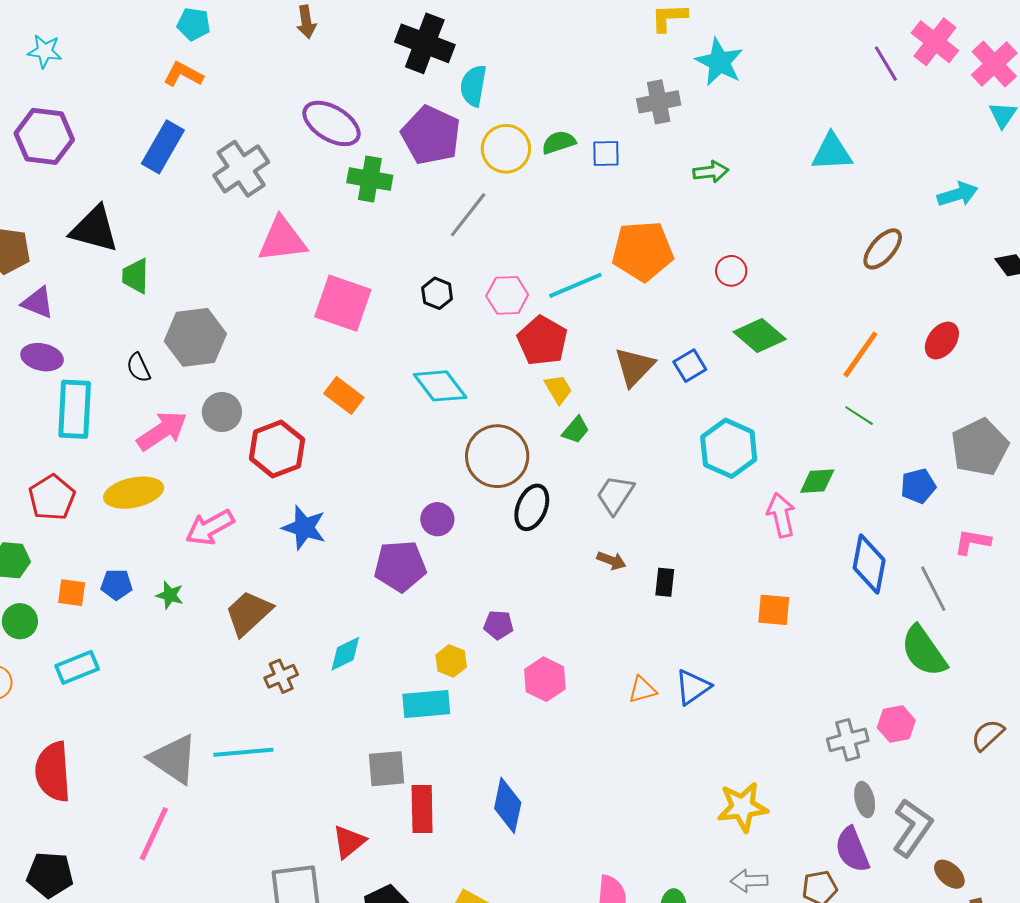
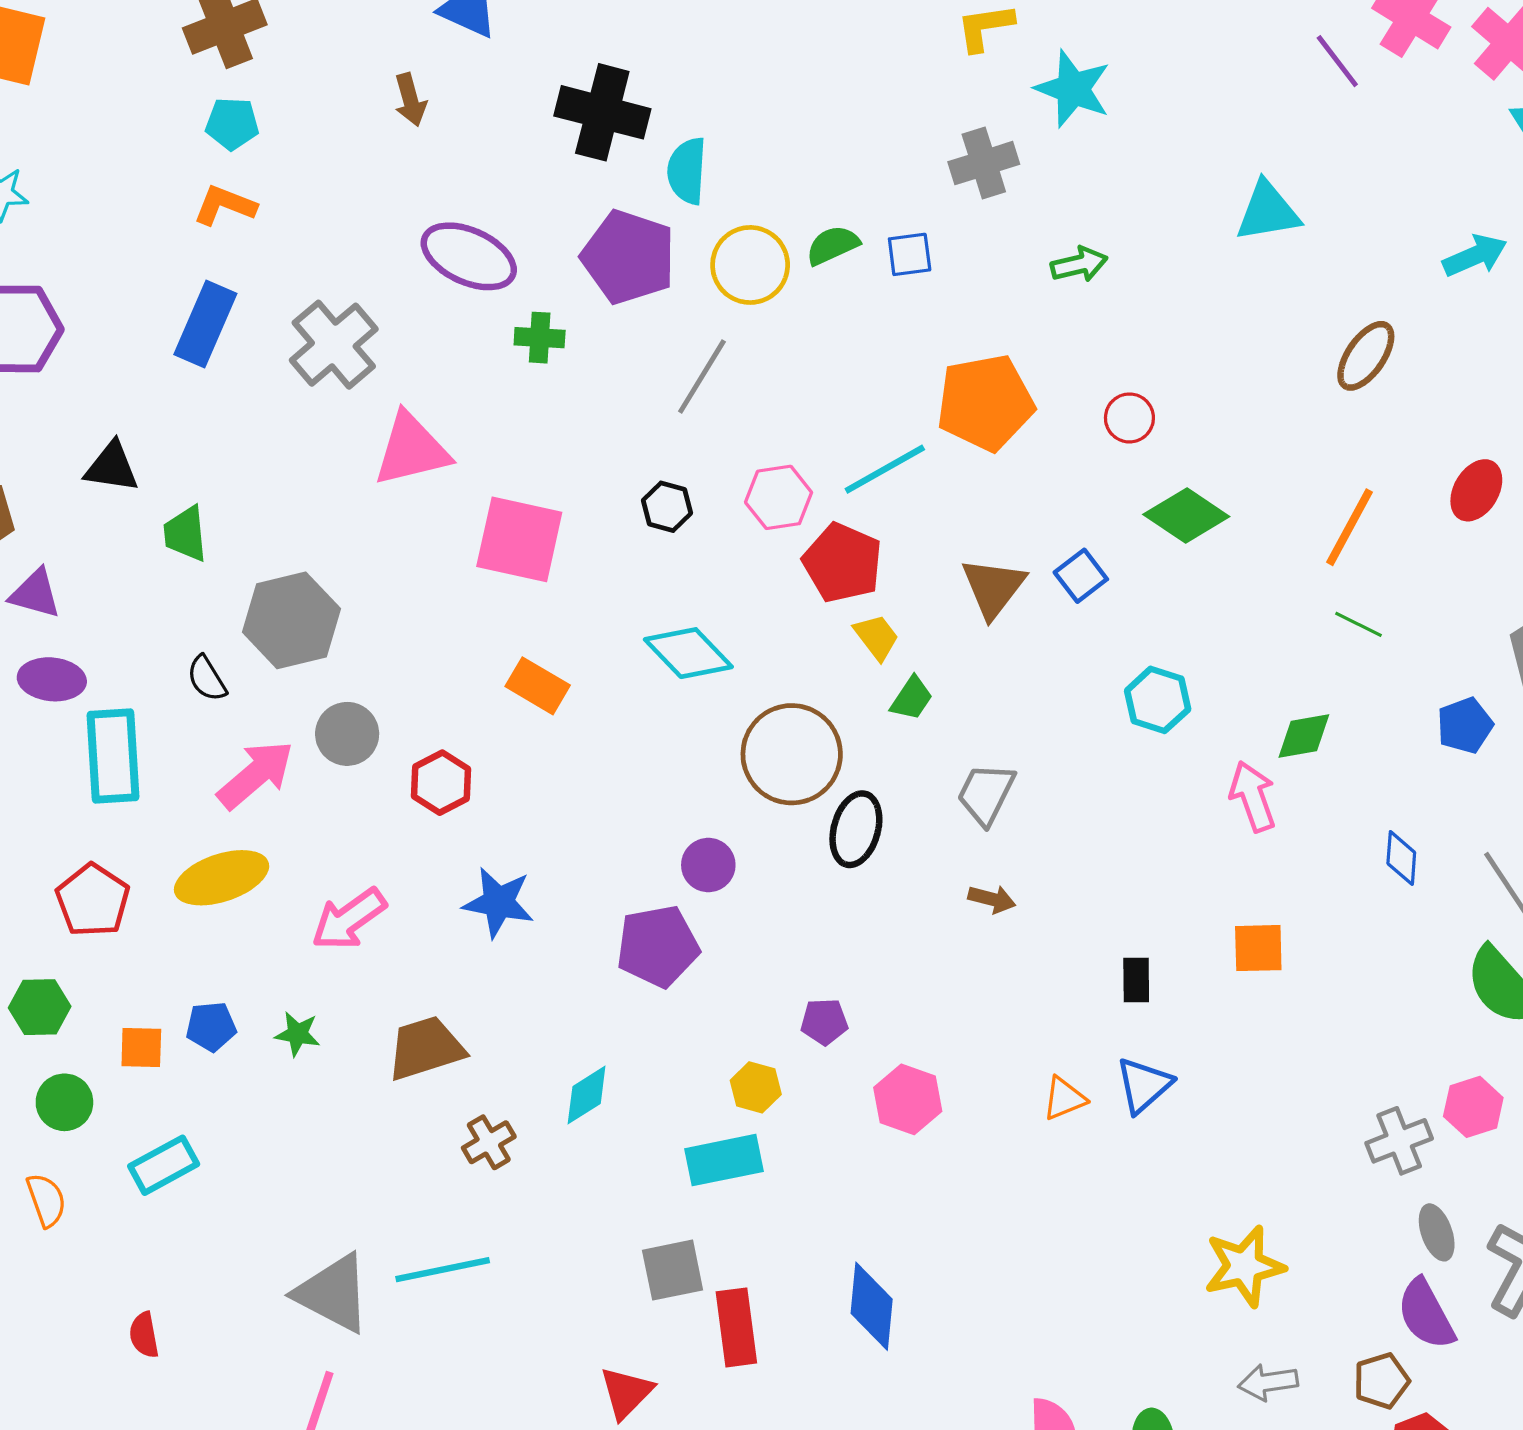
green cross: (370, 179) -> (540, 338), size x0.7
black triangle: (94, 229) -> (112, 467), size x0.7
cyan hexagon: (729, 448) -> (1158, 700), size x0.7
red hexagon: (277, 449) -> (441, 783), size x0.7
blue diamond: (869, 564) -> (1401, 858), size x0.6
black rectangle: (665, 582) -> (1136, 980), moved
brown trapezoid: (249, 613) -> (426, 1048), turned 32
red semicircle: (53, 772) -> (144, 1335), size x0.5

